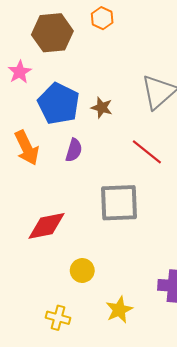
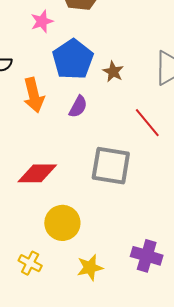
yellow circle: (82, 271) -> (62, 223), size x1.5

